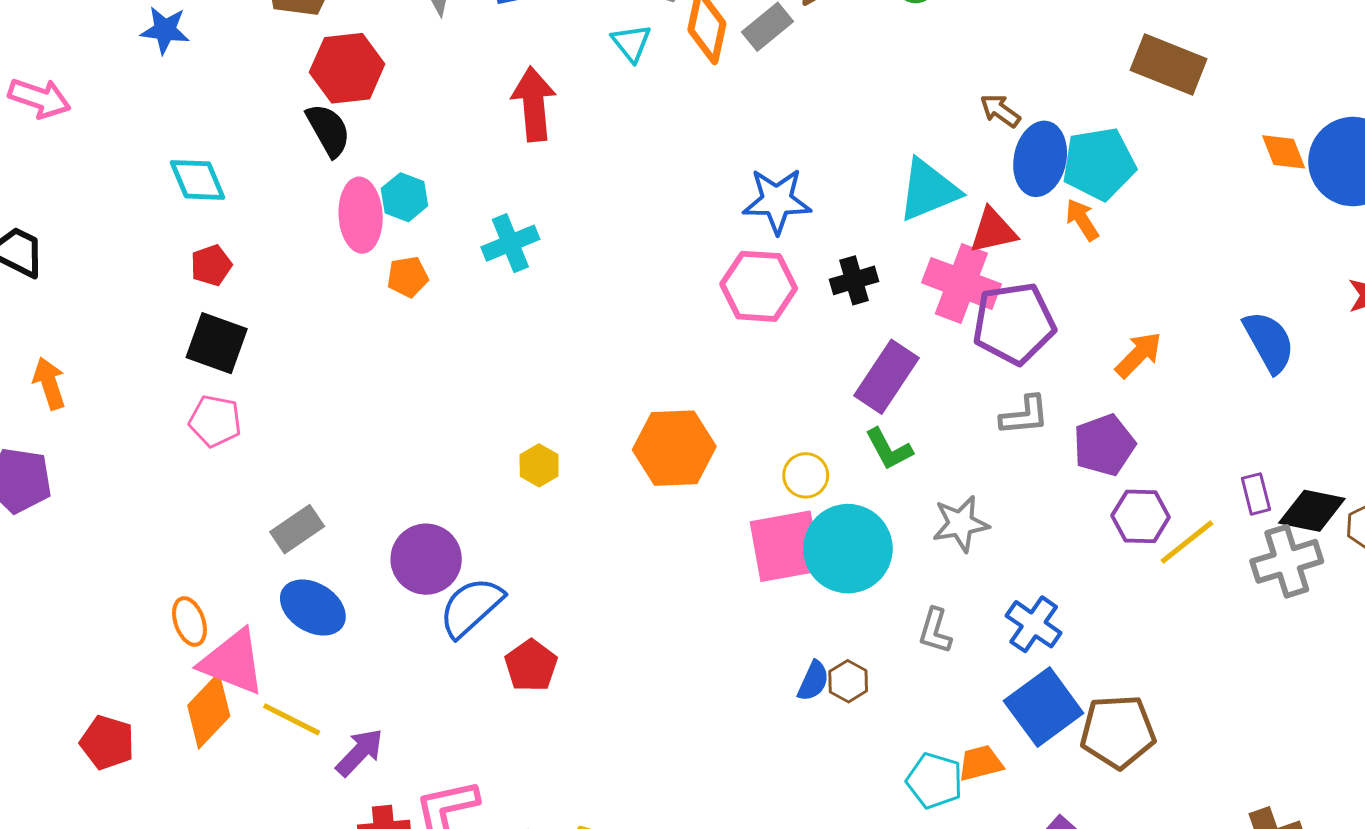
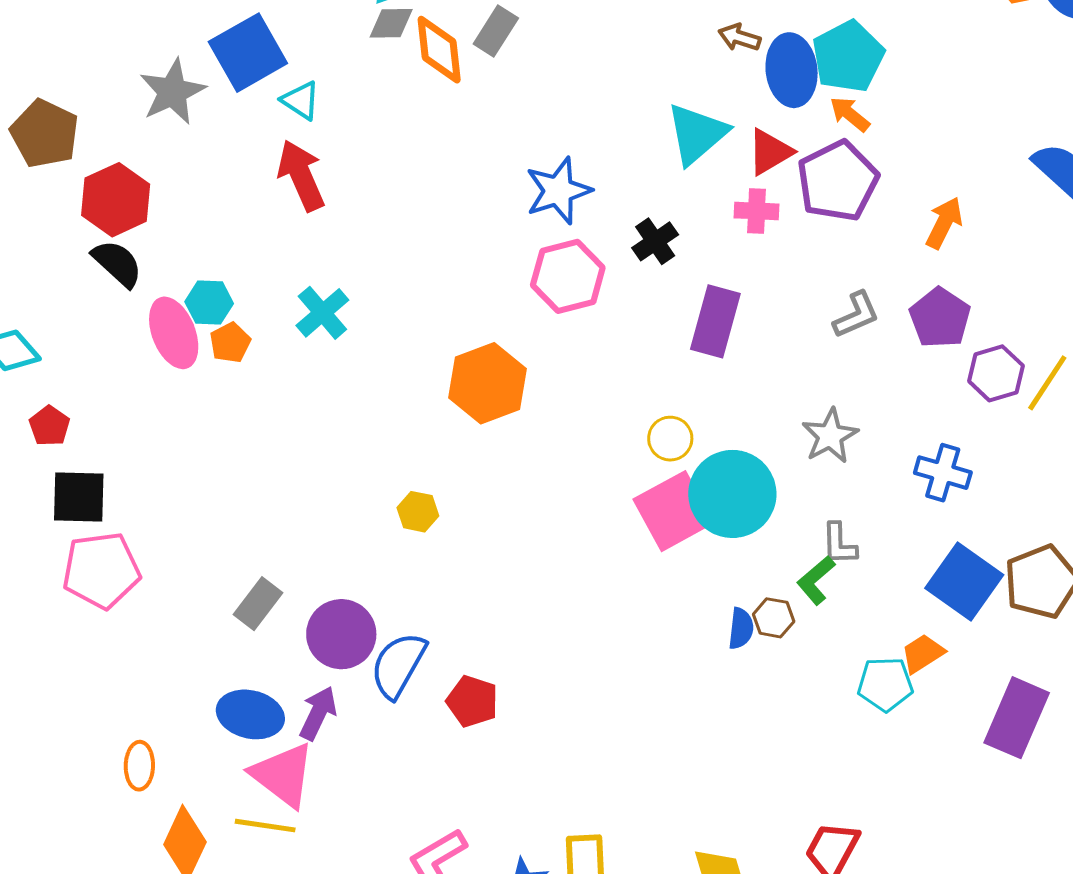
cyan triangle: (631, 43) -> (301, 100), moved
orange pentagon: (408, 277) -> (230, 343), moved
pink cross: (961, 283) -> (757, 211), size x0.6
purple pentagon: (1014, 323) -> (838, 181), moved
pink pentagon: (215, 421) -> (101, 570), size x1.5
orange hexagon: (674, 448) -> (487, 383), moved
green L-shape: (889, 449) -> (816, 580), moved, turned 96
gray rectangle: (297, 529) -> (258, 604), moved
orange ellipse: (189, 622) -> (139, 766), turned 39
blue cross: (1034, 624) -> (943, 473), moved
pink triangle: (233, 662) -> (283, 775), moved, turned 34
purple arrow: (360, 752) -> (318, 713), moved

